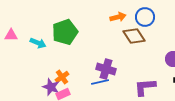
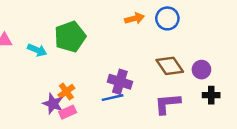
brown diamond: (134, 36) -> (170, 66), moved

